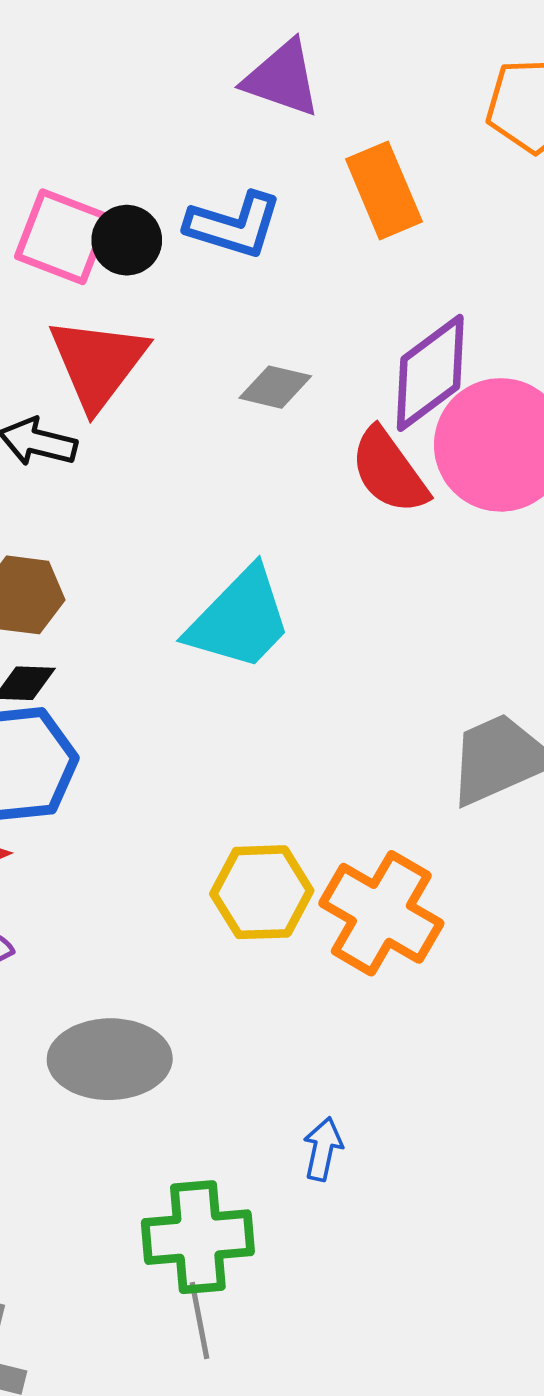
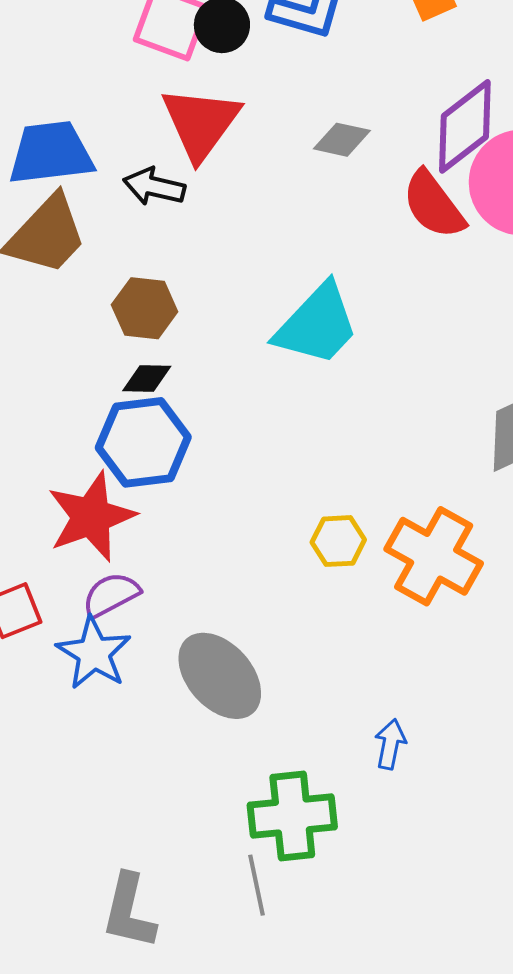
yellow hexagon: (262, 892) -> (338, 541), size x0.7
gray ellipse: (110, 1059) -> (220, 676), turned 50
gray line: (199, 1321) -> (257, 885), moved

